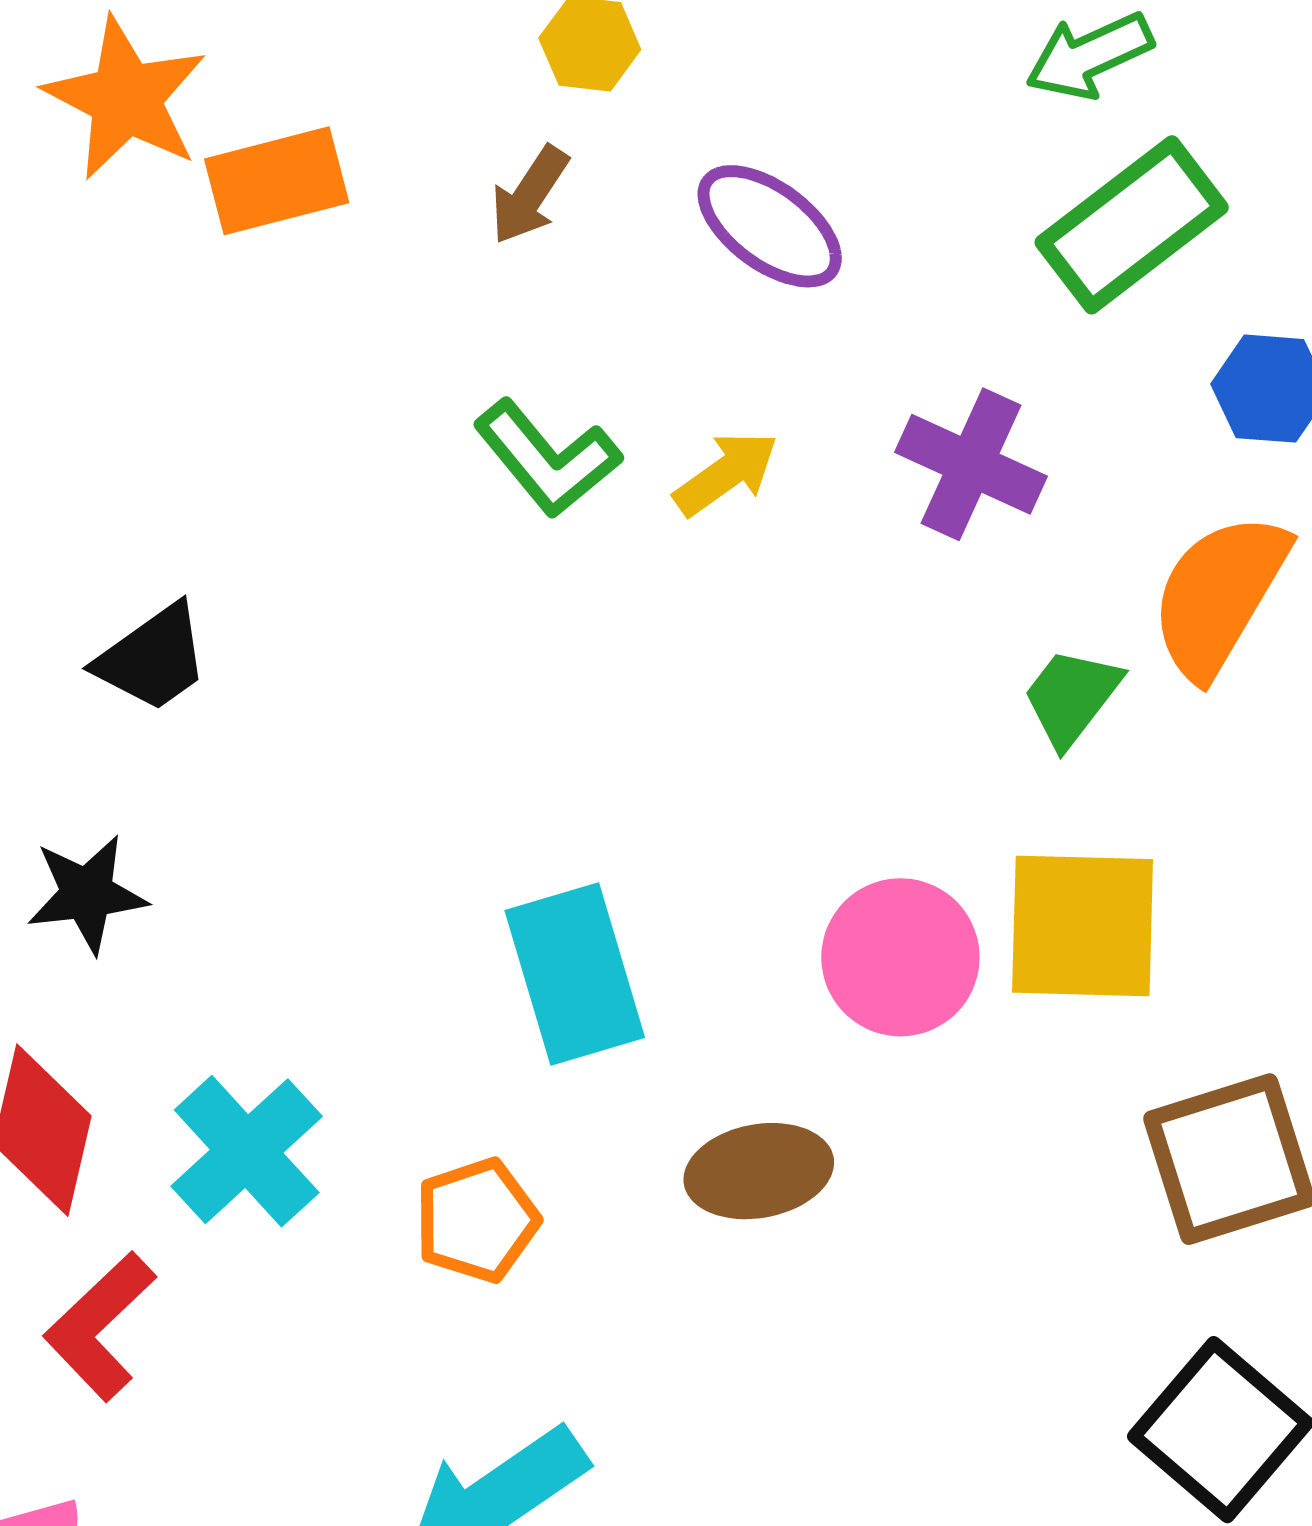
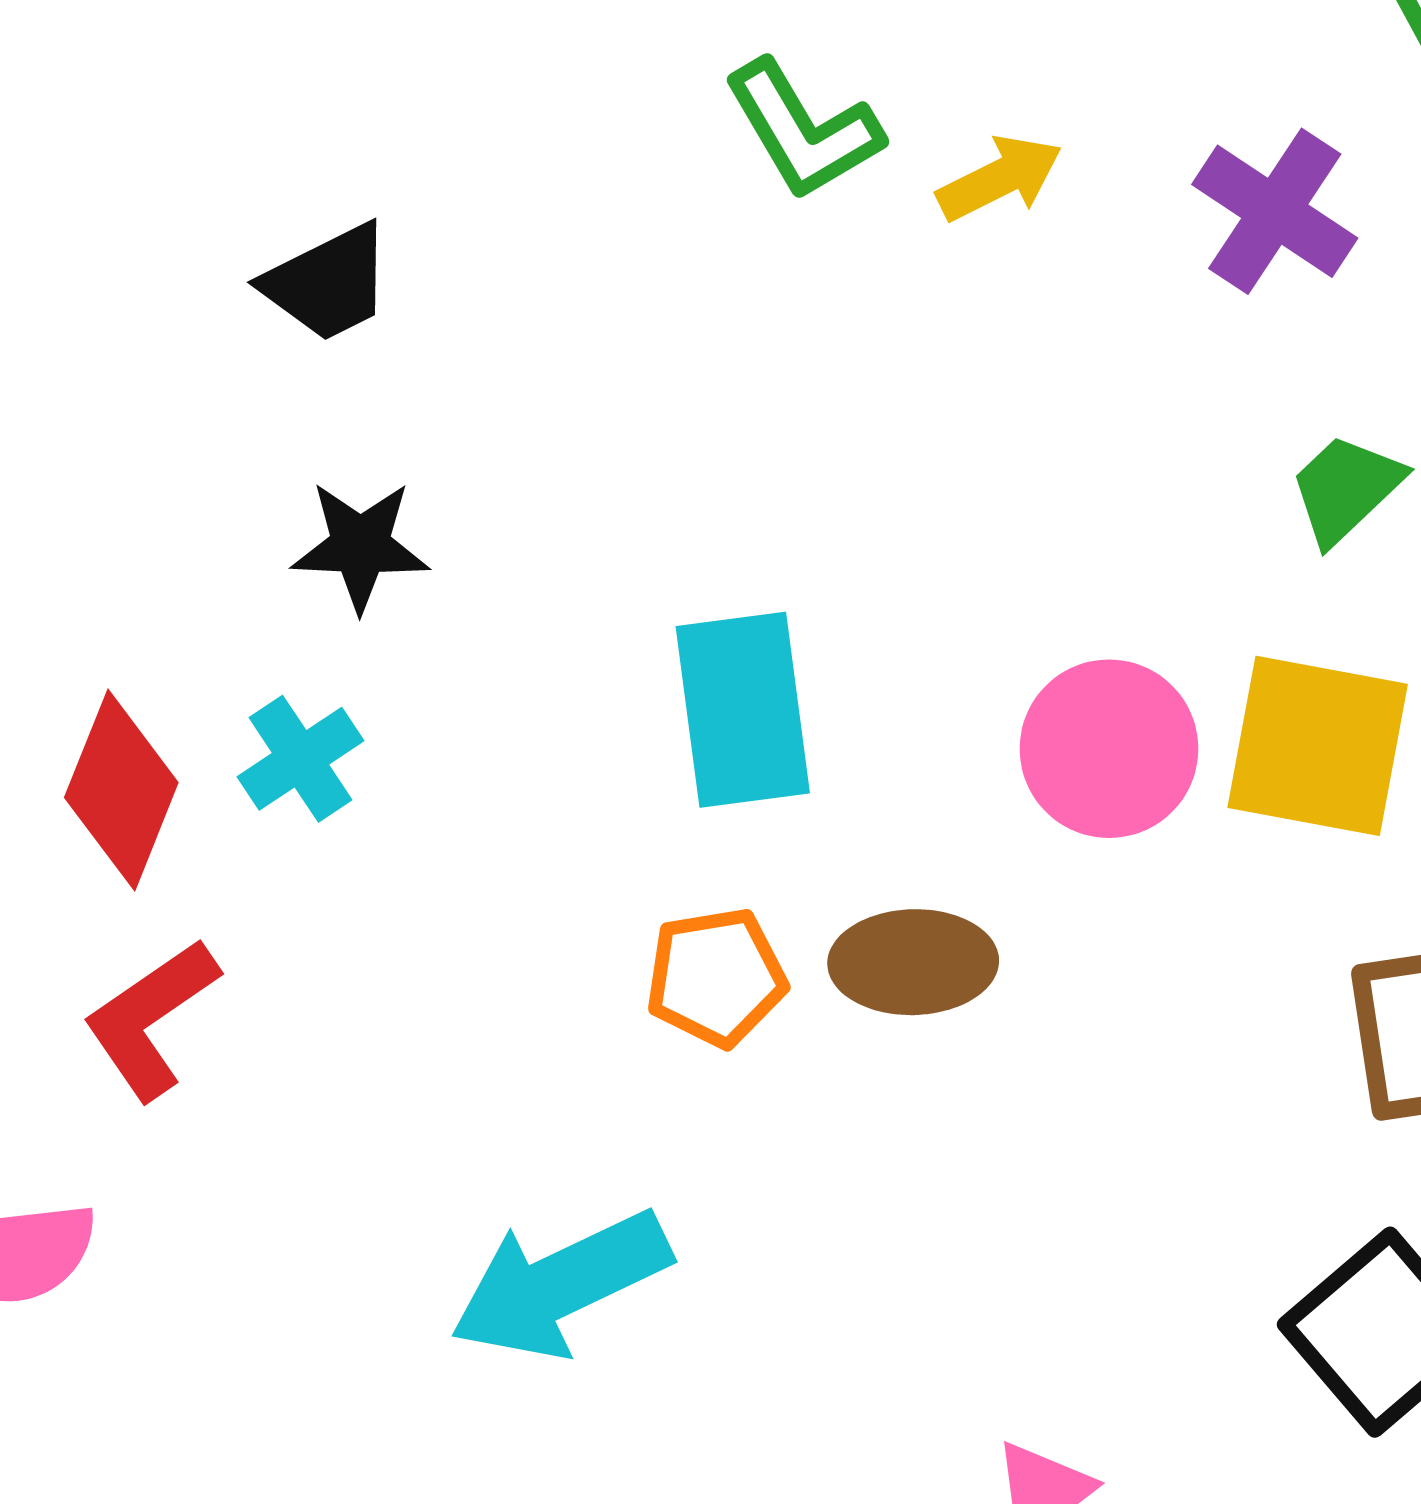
black star: (87, 894) -> (360, 546), moved
cyan cross: (247, 1151) -> (301, 759), moved, size x0.7
orange pentagon: (477, 1220) -> (716, 977), moved

